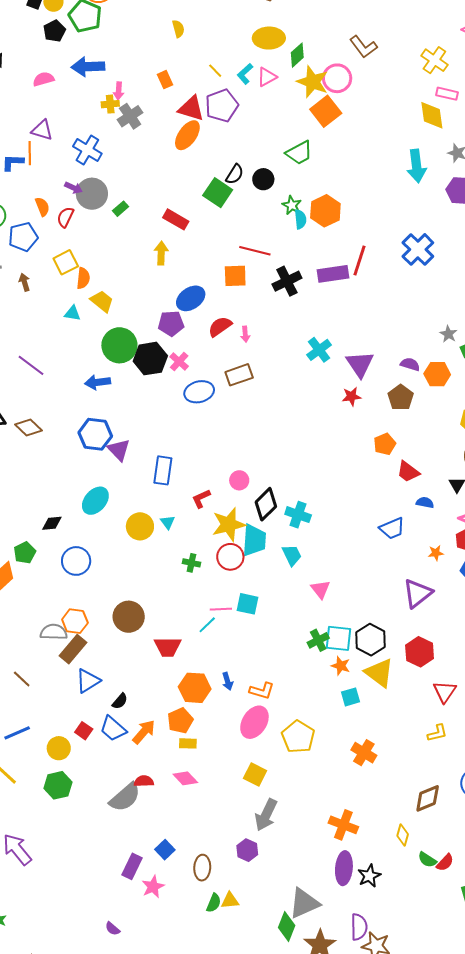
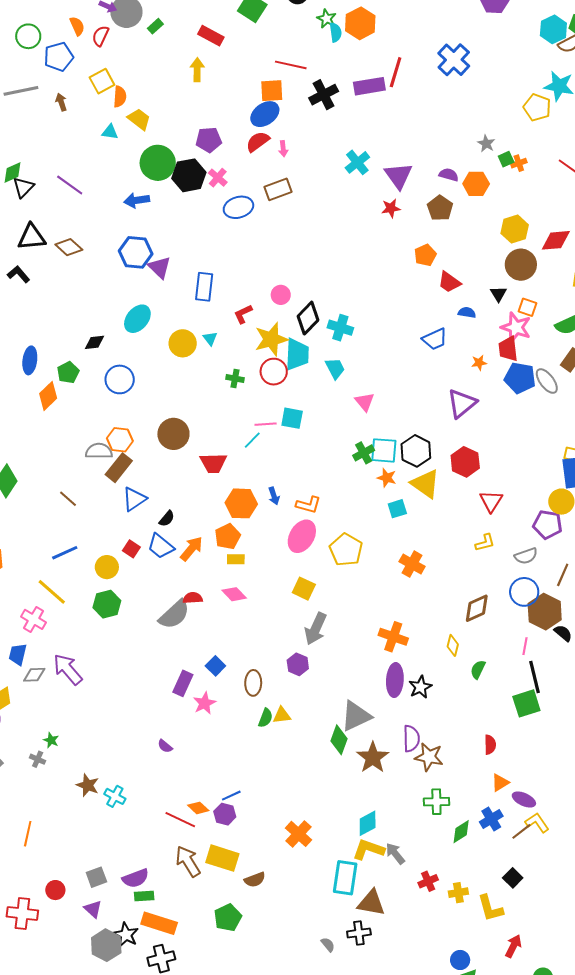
blue ellipse: (191, 298) -> (265, 114), moved
green semicircle: (427, 860) -> (478, 670), turned 84
red semicircle: (445, 863) -> (490, 745), moved, turned -42

